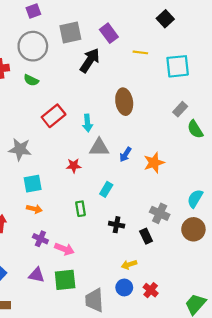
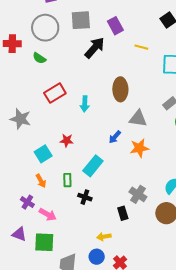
gray triangle: (99, 147) -> (138, 118), moved
cyan square: (33, 184) -> (43, 154), moved, turned -30
cyan rectangle: (106, 189) -> (93, 166), size x1.5
orange arrow: (34, 209) -> (41, 181), moved, turned 40
black cross: (117, 225) -> (85, 197), moved

